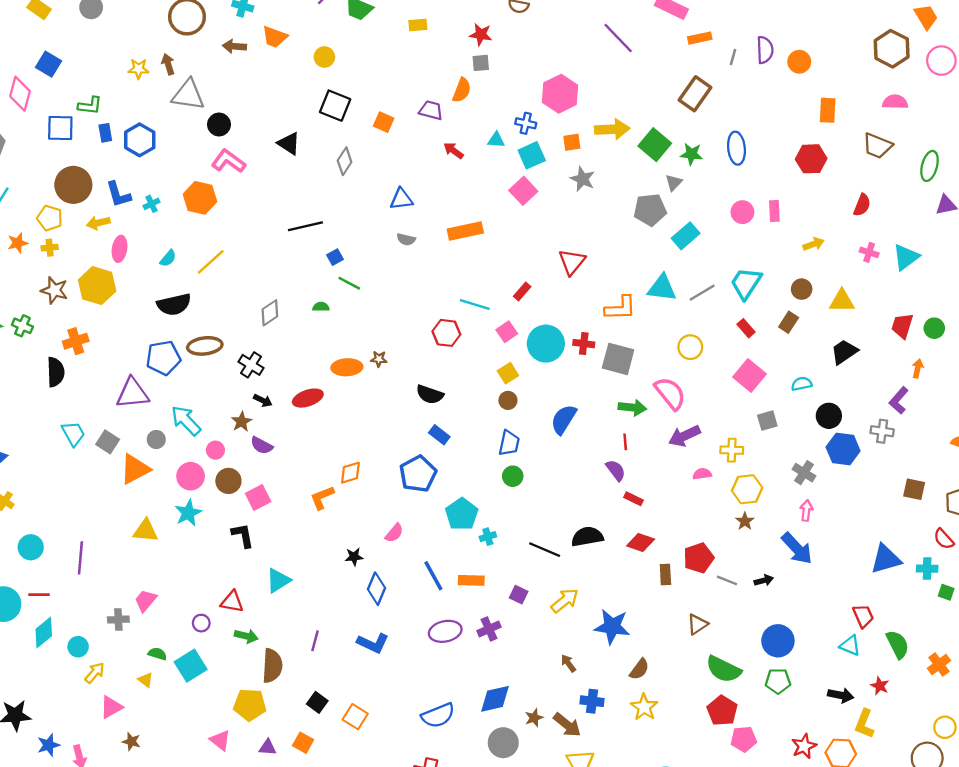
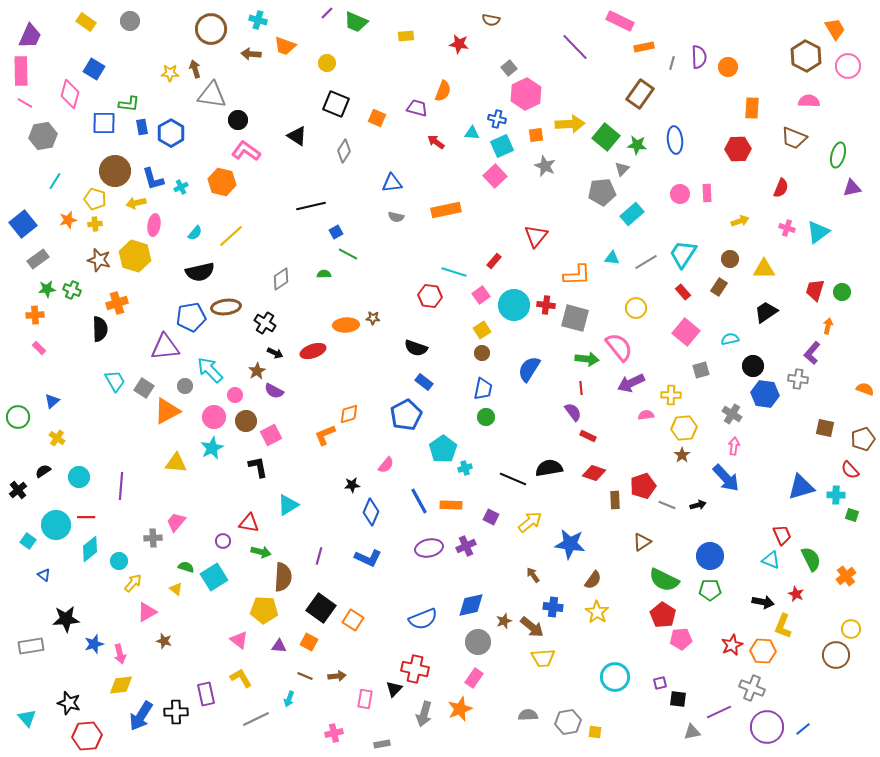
gray square: (481, 63) -> (509, 68), moved, turned -35
cyan triangle: (662, 288) -> (612, 258), size x0.6
black square: (317, 702) -> (321, 608), size x1.6

